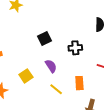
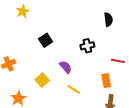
black square: (44, 39) -> (46, 40), moved
orange rectangle: (79, 83) -> (106, 81), moved

